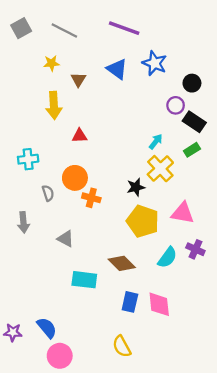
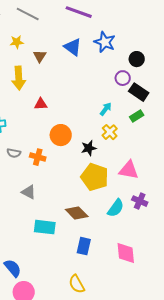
yellow cross: (160, 169) -> (110, 132), size x0.7
orange circle: (75, 178) -> (61, 135), moved
gray semicircle: (48, 193) -> (14, 153), turned 120
orange cross: (91, 198) -> (38, 157), moved
pink diamond: (159, 304) -> (126, 253), moved

